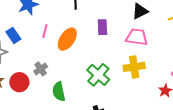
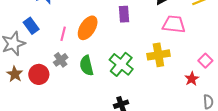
pink line: (45, 31) -> (63, 34), moved
pink trapezoid: (137, 37) -> (174, 24), moved
green semicircle: (59, 92) -> (87, 66), moved

